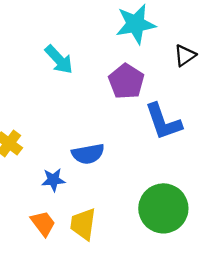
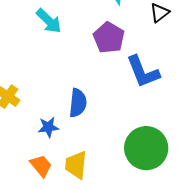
blue semicircle: (88, 154) -> (78, 103), turned -72

